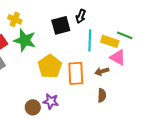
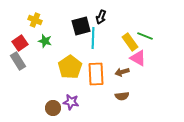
green star: (25, 40) -> (45, 41), size x0.6
cyan line: (90, 40) -> (93, 38), moved
yellow rectangle: (110, 41) -> (130, 42), turned 36
brown semicircle: (102, 95) -> (122, 96), turned 80

